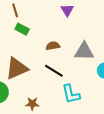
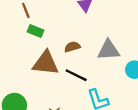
brown triangle: (17, 68) -> (46, 63), moved, turned 35

